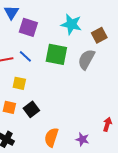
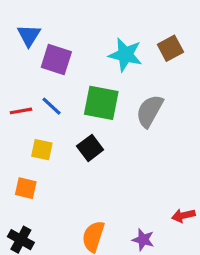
brown square: (99, 35) -> (170, 48), moved
black square: (31, 109) -> (90, 148), moved
red arrow: (107, 124) -> (183, 215), turned -120

